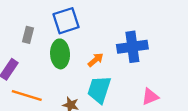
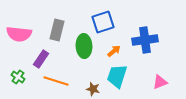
blue square: (66, 21) -> (103, 22), moved
gray rectangle: (28, 35) -> (57, 30), size x1.5

